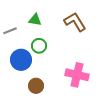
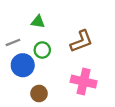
brown L-shape: (75, 22) -> (81, 41), moved, turned 100
gray line: (10, 31) -> (13, 42), moved

